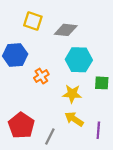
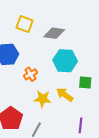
yellow star: (72, 94) -> (43, 99), moved
yellow arrow: (74, 119) -> (65, 95), moved

